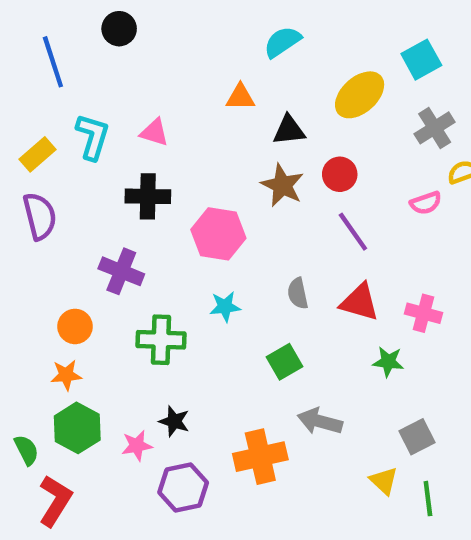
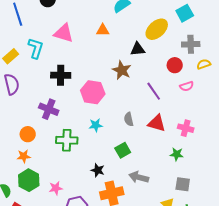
gray cross: (435, 128) -> (191, 44), turned 30
black triangle: (289, 130) -> (138, 49), moved
pink triangle: (154, 132) -> (64, 33), moved, size x1.5
red circle: (340, 174) -> (175, 65), moved
pink semicircle: (426, 203) -> (187, 86), moved
green star: (388, 362) -> (177, 154), moved
black star: (174, 421) -> (98, 170), moved
gray square: (417, 437) -> (183, 184), turned 35

